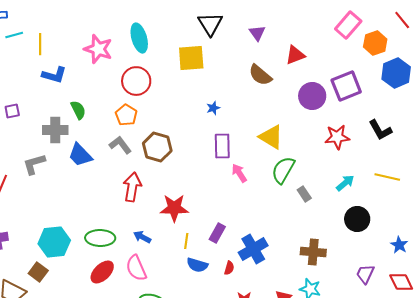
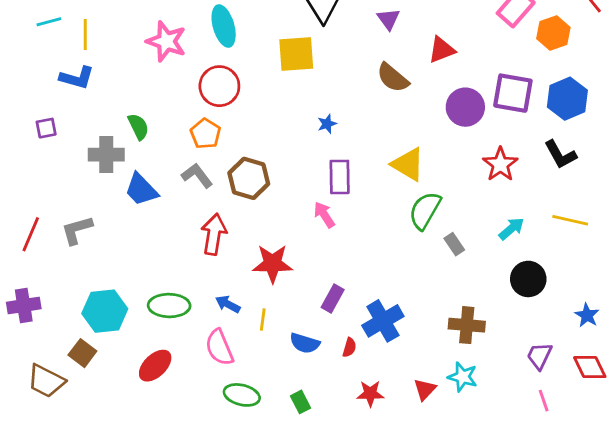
blue hexagon: (396, 73) -> (567, 99), moved
blue L-shape: (54, 75) -> (77, 78), moved
purple square: (346, 86) -> (513, 93), turned 32
red star: (337, 137) -> (500, 164), turned -30
gray L-shape: (34, 164) -> (77, 230), moved
pink arrow: (239, 173) -> (324, 215), moved
yellow line: (186, 241) -> (263, 319), moved
red ellipse: (102, 272) -> (155, 366), moved

